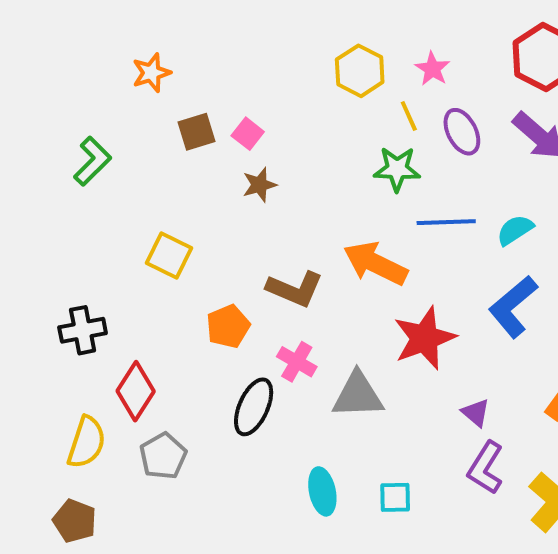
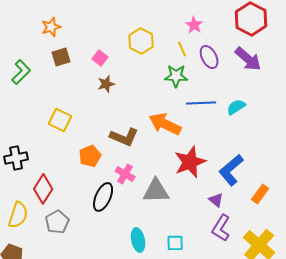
yellow hexagon: (360, 71) -> (141, 41), moved
brown square: (197, 132) -> (61, 57), moved
blue L-shape: (513, 307) -> (231, 170), moved

